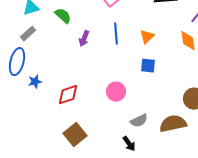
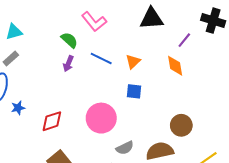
green semicircle: (63, 16) -> (69, 40), moved
blue line: (116, 34) -> (101, 59), turned -60
pink circle: (116, 92) -> (101, 118), size x1.5

